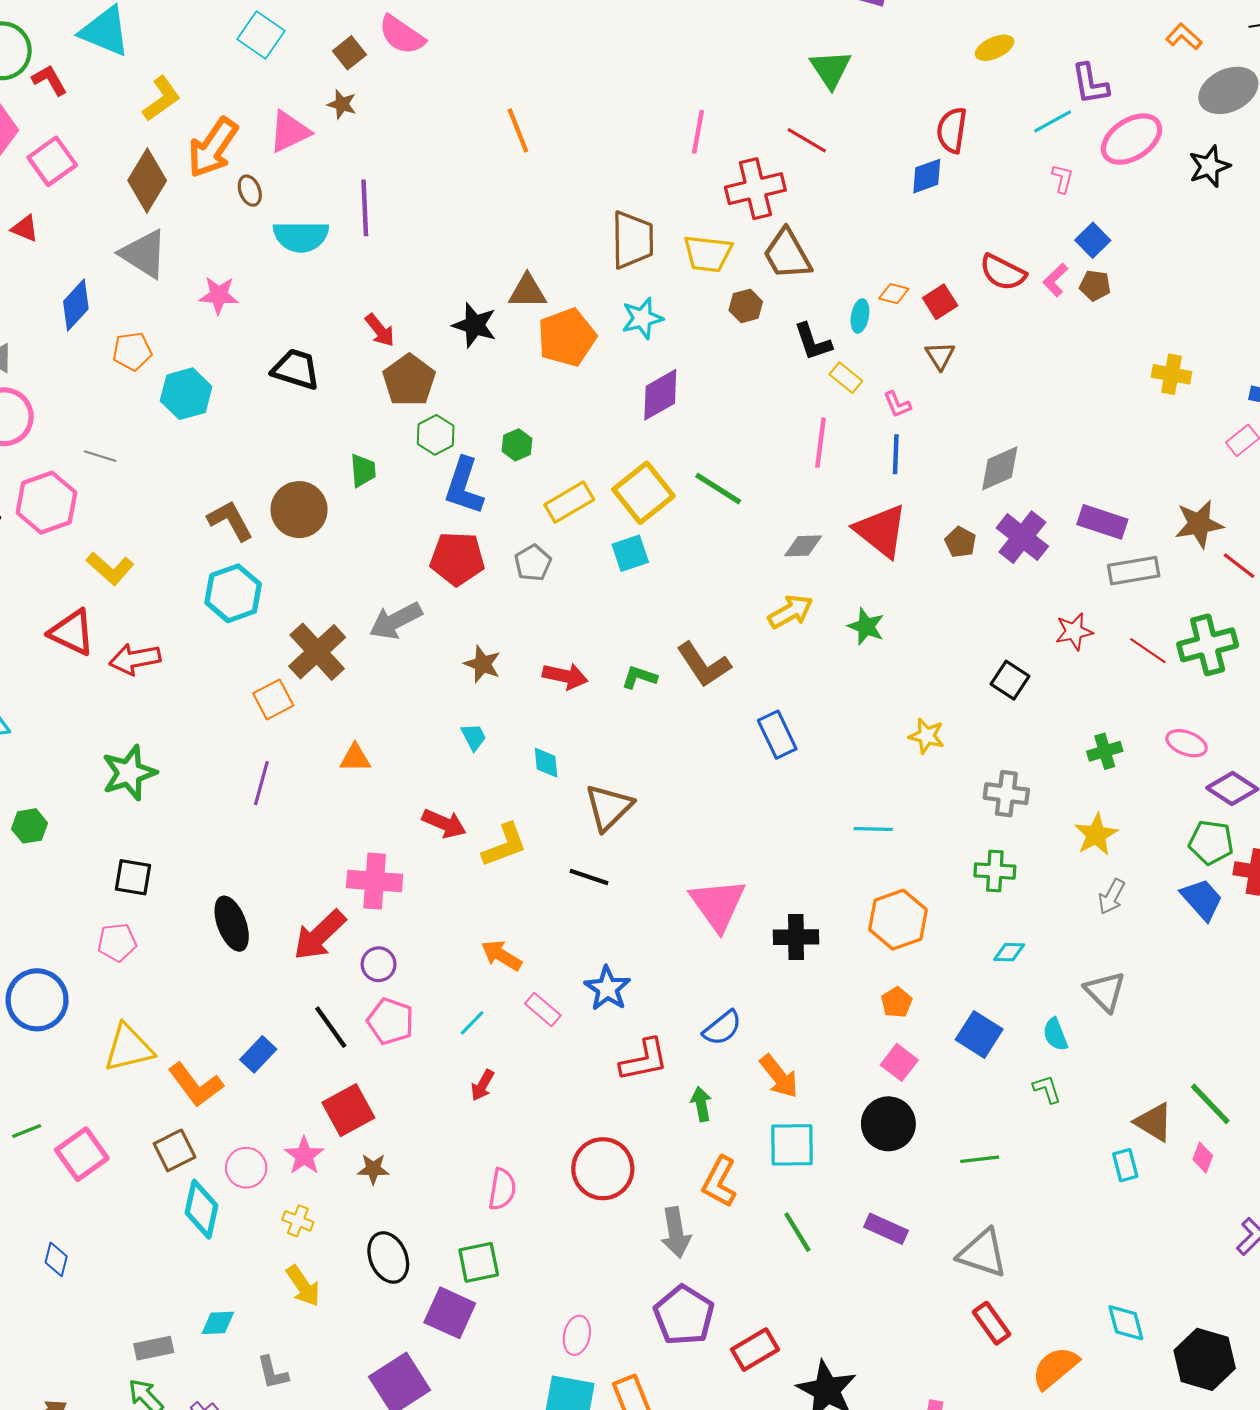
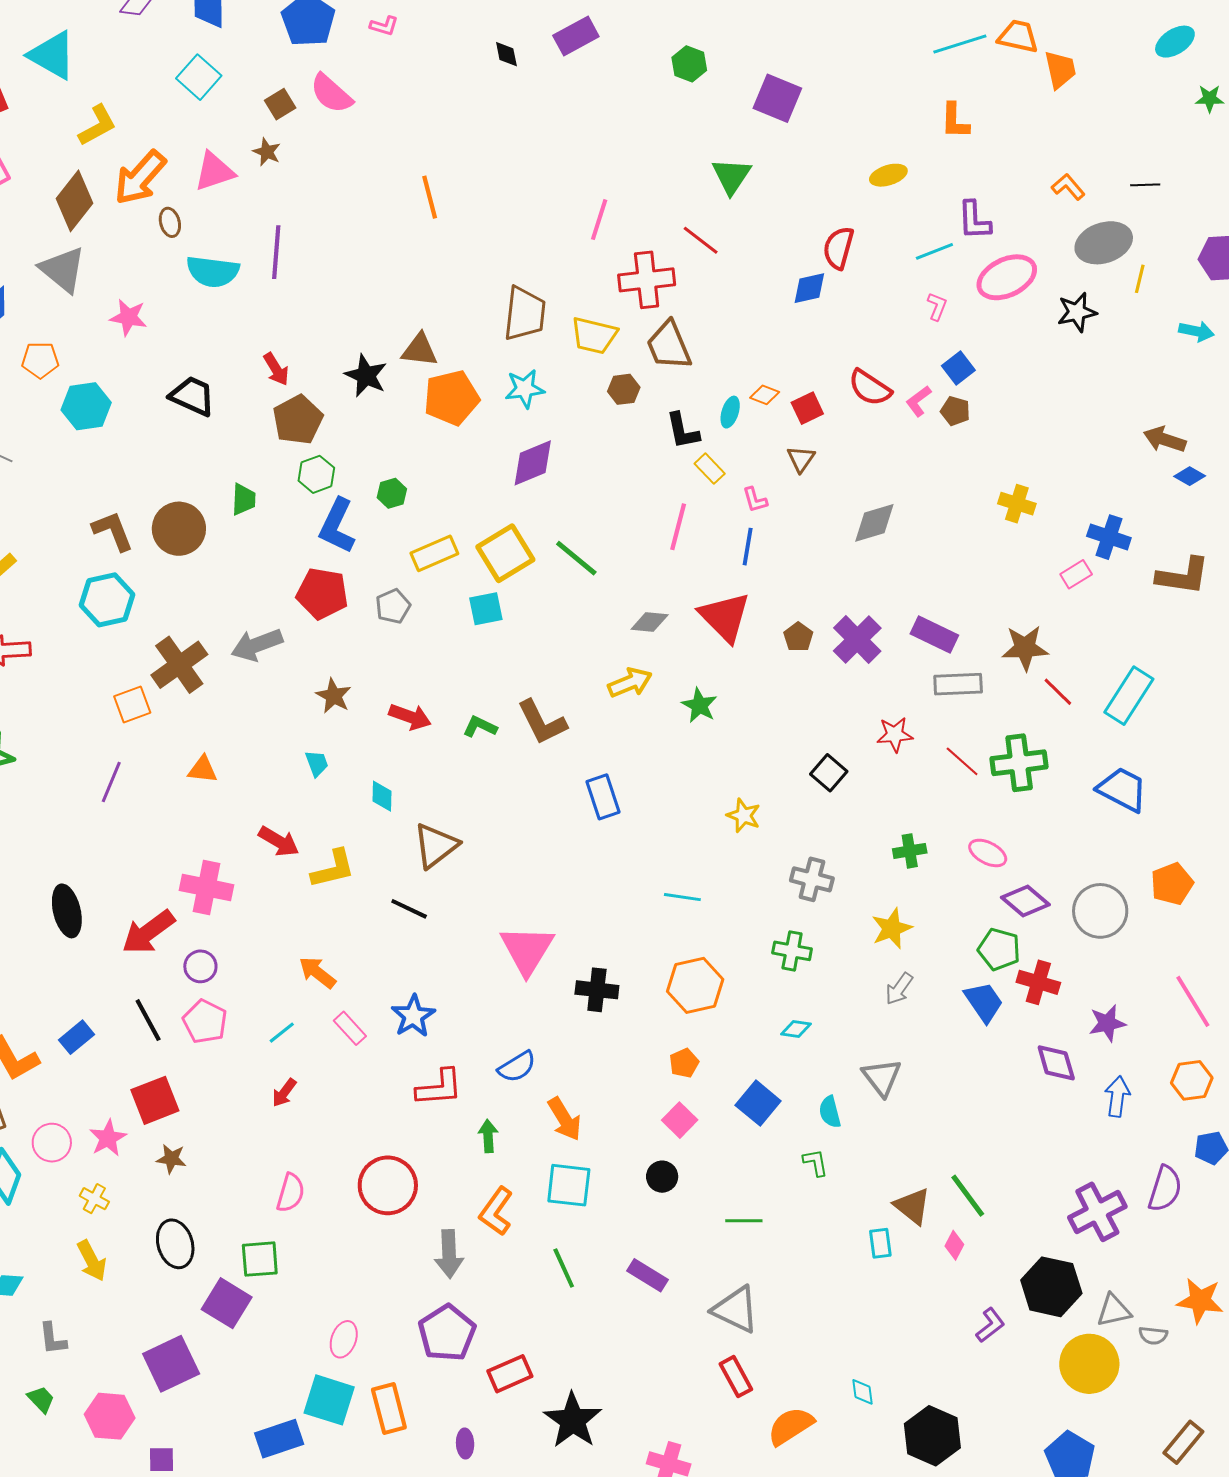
gray diamond: (1000, 468) -> (874, 523), moved
black circle: (888, 1124) -> (662, 1177), size x0.6
cyan diamond: (1126, 1323) -> (863, 1392), size x0.7

